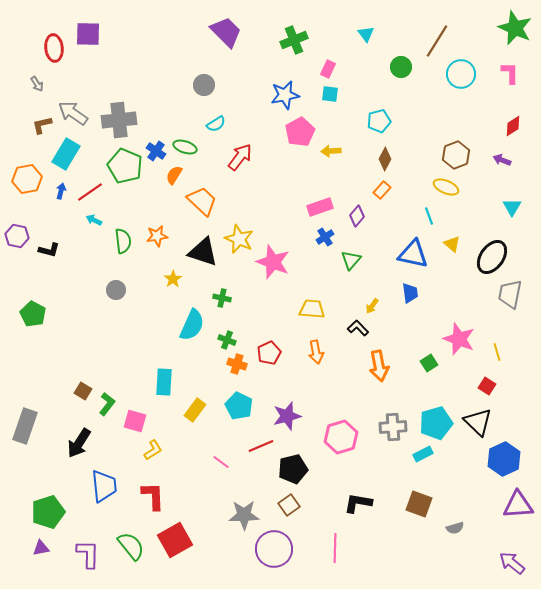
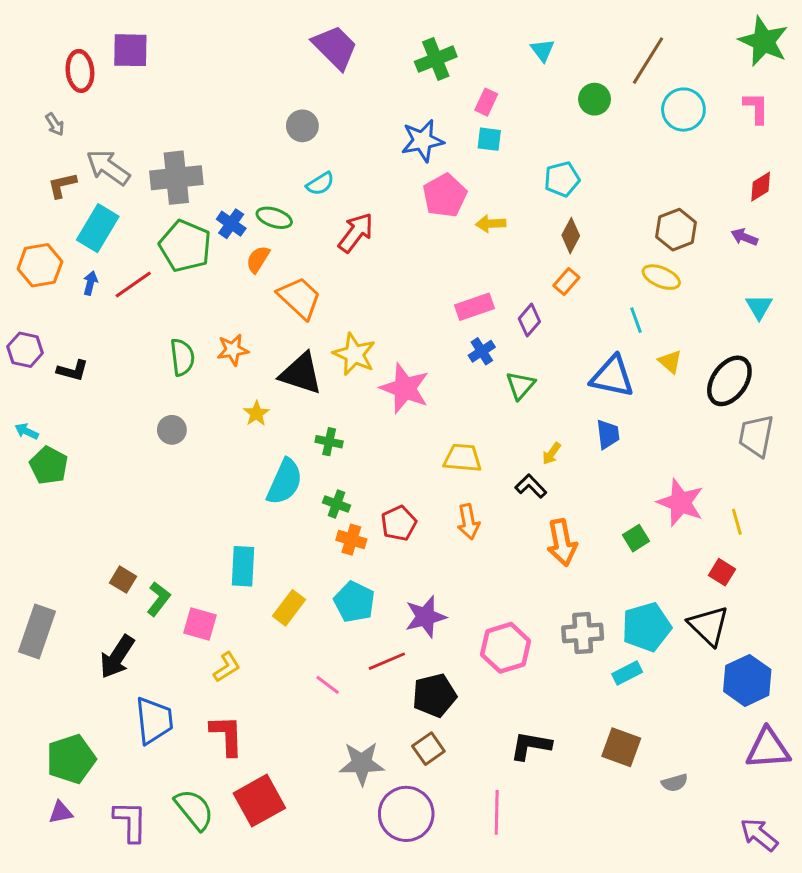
cyan arrow: (94, 220) -> (27, 431), moved

